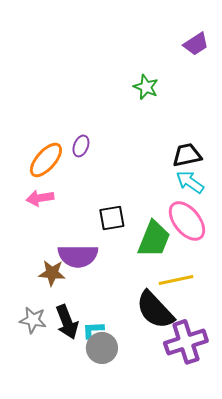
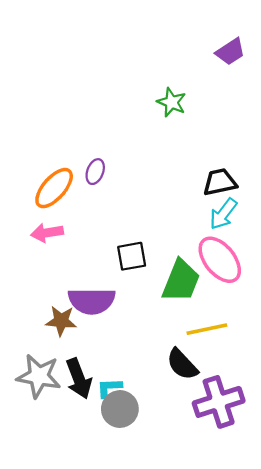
cyan arrow: (190, 182) -> (223, 214), turned -88
black semicircle: (155, 310) -> (182, 364), size x0.7
gray star: (33, 320) -> (39, 376), size x1.4

